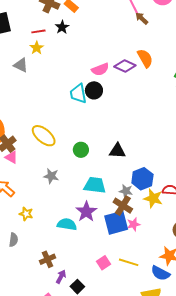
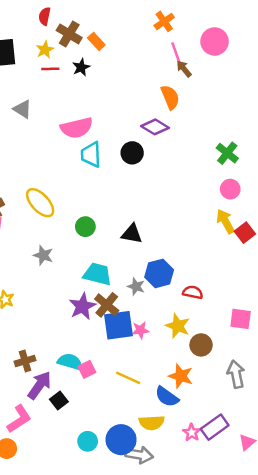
yellow star: (37, 48) -> (45, 50), moved
orange semicircle: (145, 58) -> (170, 97), moved
pink semicircle: (100, 69) -> (77, 128), moved, size x1.4
black circle: (94, 90) -> (132, 153), moved
yellow star: (153, 198) -> (178, 326), moved
brown cross: (123, 206) -> (107, 305), moved
cyan semicircle: (67, 224) -> (70, 362), moved
pink square: (103, 263) -> (87, 369), moved
purple arrow: (61, 277) -> (39, 385), size x1.6

